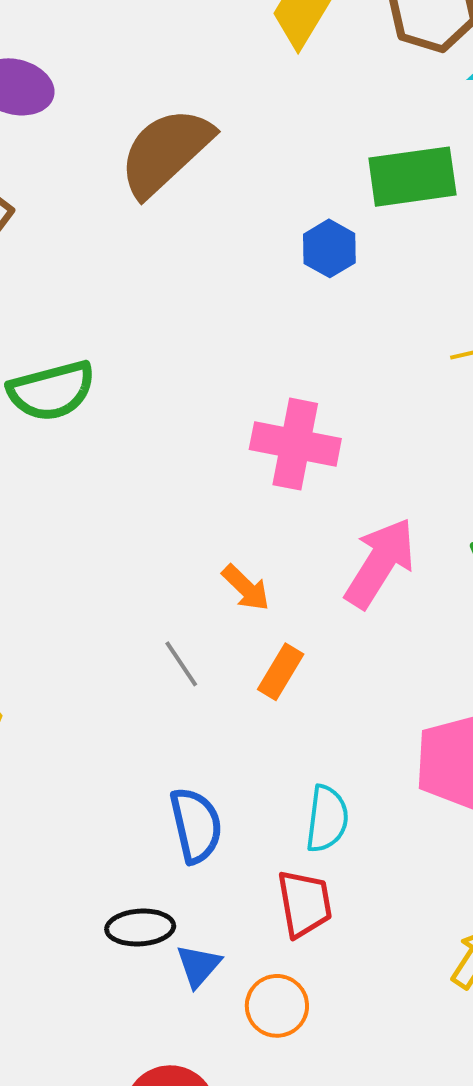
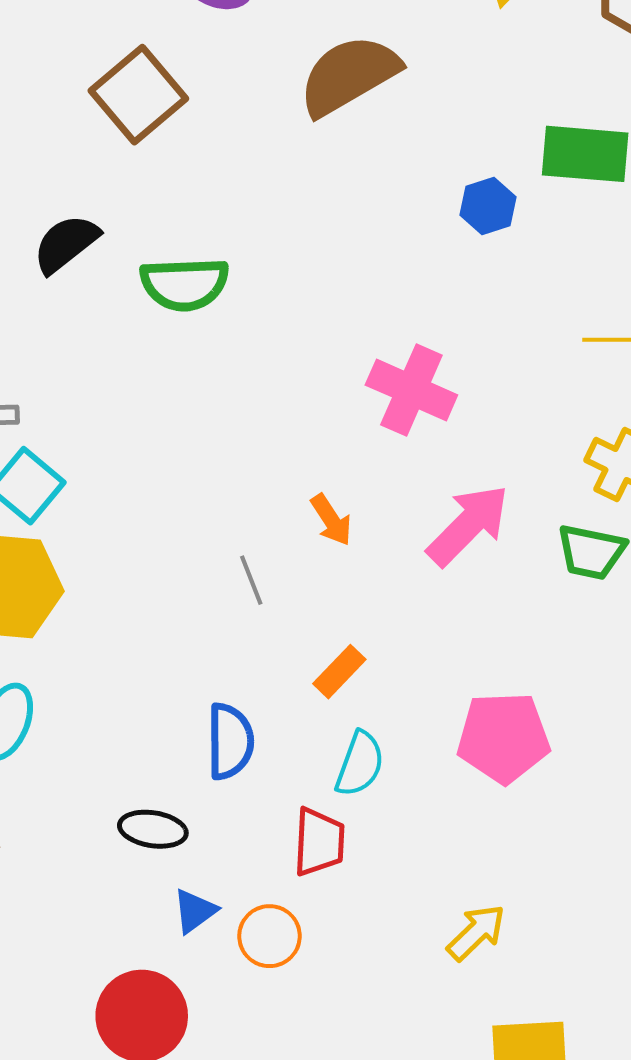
orange rectangle: (281, 672) -> (339, 672), moved
blue triangle: (198, 966) -> (195, 911), moved

